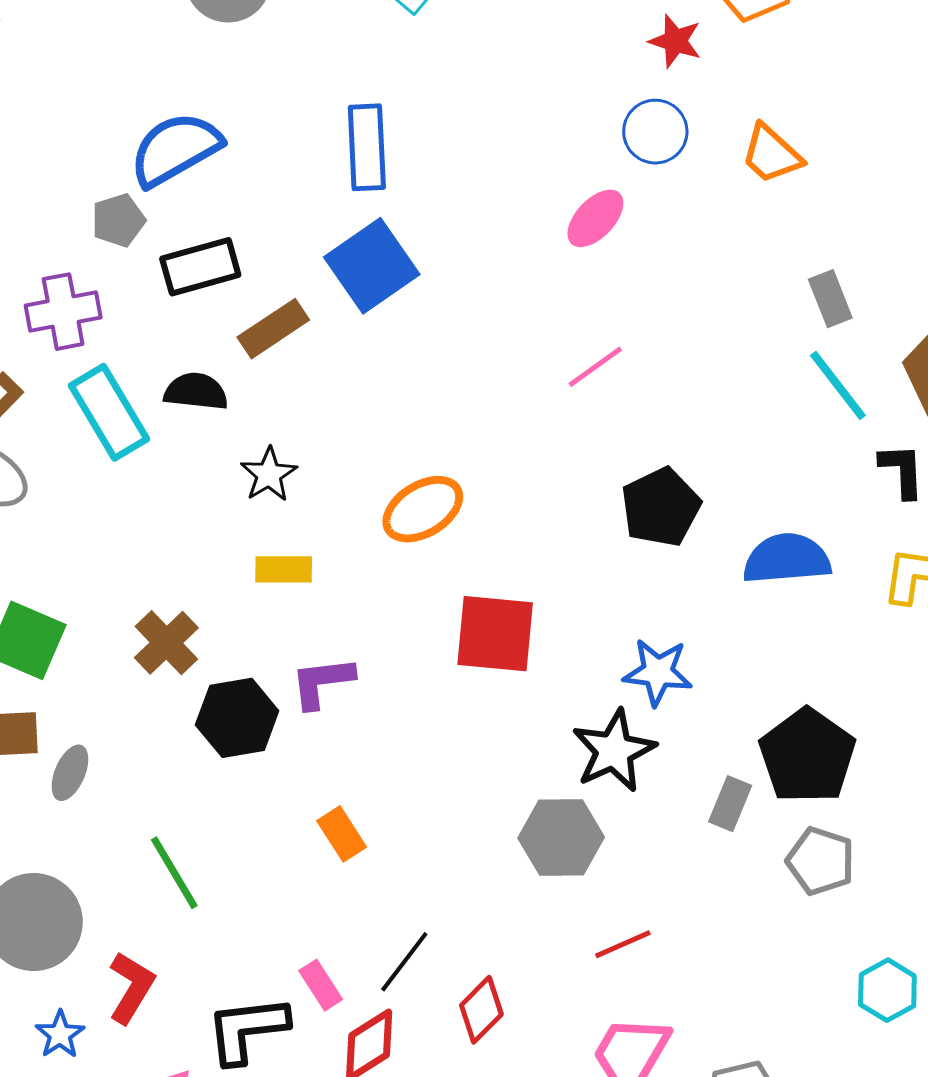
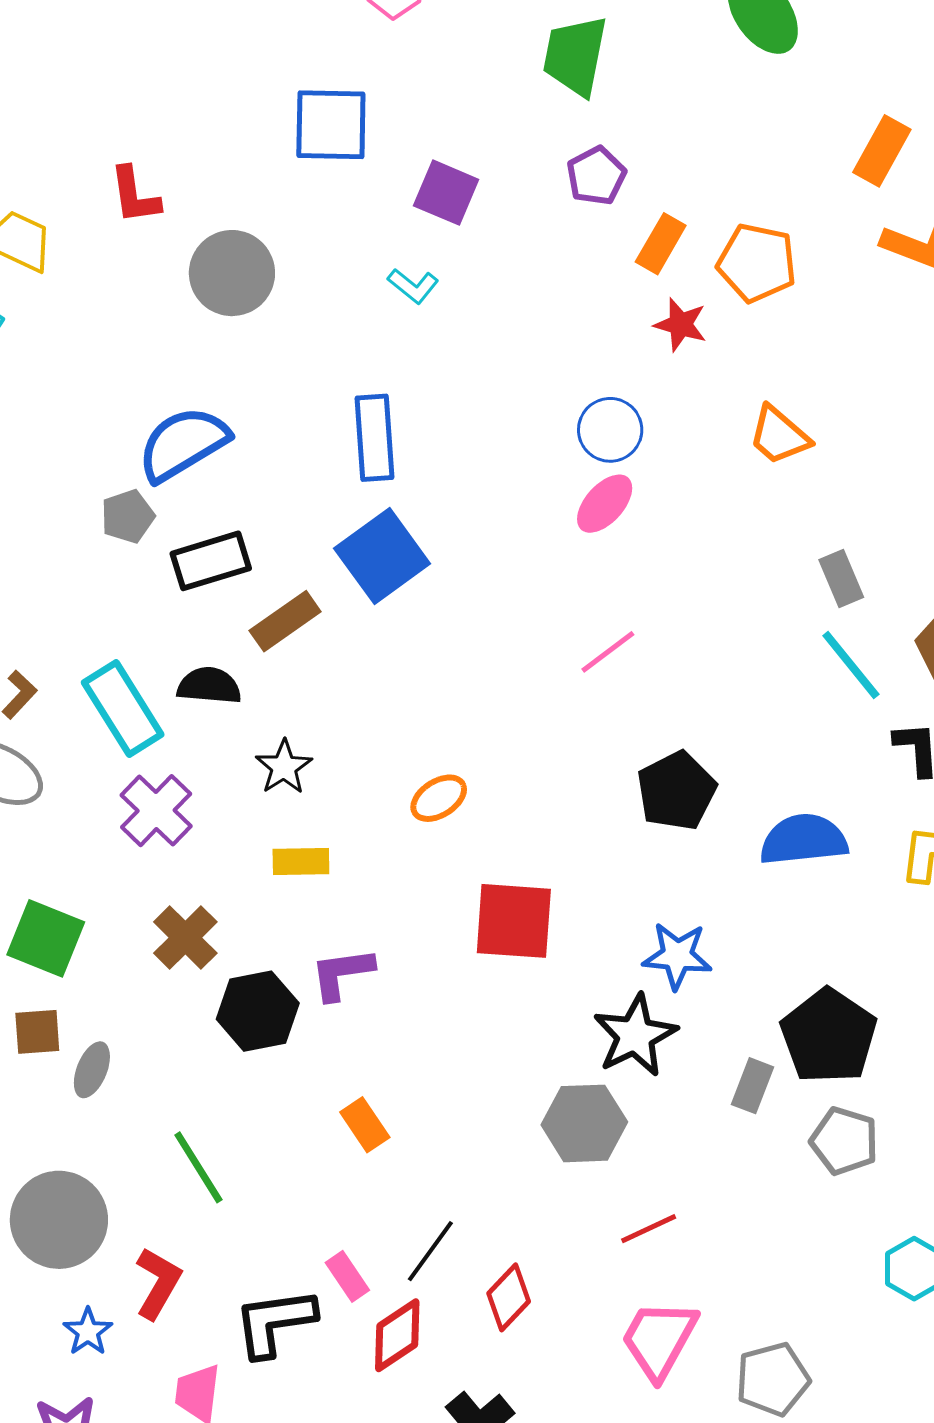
blue circle: (655, 132) -> (610, 430), moved
purple cross: (63, 312) -> (156, 811), moved, turned -34
orange ellipse: (423, 509) -> (439, 798), size x0.7

